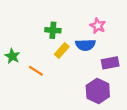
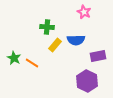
pink star: (98, 26) -> (84, 12), moved
green star: (12, 56) -> (14, 58), moved

